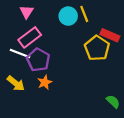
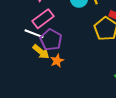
yellow arrow: (16, 83) -> (41, 52), moved

